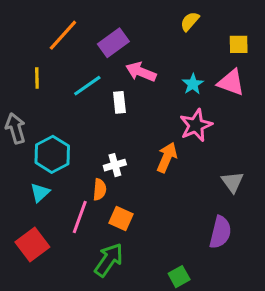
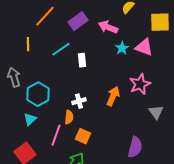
yellow square: (239, 44) -> (160, 22), size x1.5
pink arrow: (141, 72) -> (108, 27), moved
pink triangle: (231, 83) -> (144, 47), moved
cyan star: (193, 84) -> (122, 48), moved
pink star: (196, 125) -> (140, 84), moved
purple semicircle: (220, 232) -> (135, 147), moved

